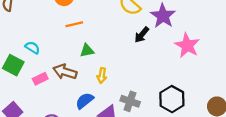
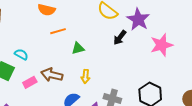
pink star: (187, 45) -> (162, 45), turned 30
green triangle: (87, 51) -> (78, 48), moved

